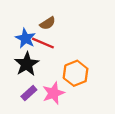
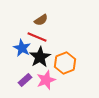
blue star: (25, 38) -> (22, 48), moved
black star: (27, 64) -> (40, 57), moved

